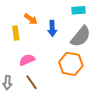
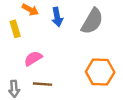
orange hexagon: (71, 64) -> (100, 72), moved
brown line: (31, 82) -> (42, 84), turned -42

